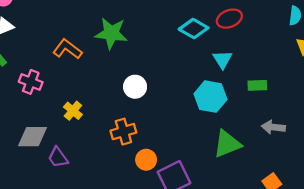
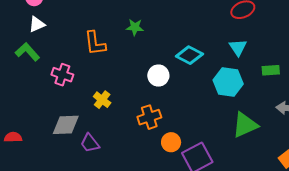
cyan diamond: (194, 29) -> (189, 55), moved
green star: (111, 33) -> (135, 27), size x0.6
orange L-shape: (67, 49) -> (95, 43), turned -132

